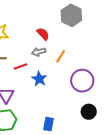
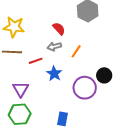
purple circle: (82, 81) -> (85, 88), moved
black circle: (89, 112) -> (104, 75), moved

